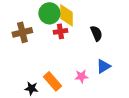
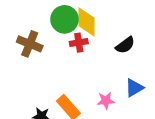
brown cross: (22, 32) -> (30, 44), turned 36
black semicircle: (96, 33) -> (125, 45), turned 77

